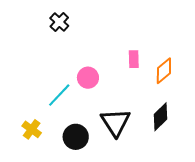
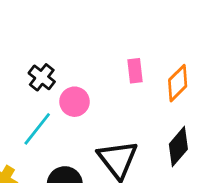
black cross: (59, 22) -> (42, 77), moved

